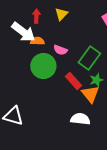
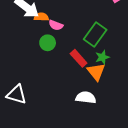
pink semicircle: (60, 50) -> (56, 25), moved
green circle: (43, 66) -> (48, 43), size x0.6

